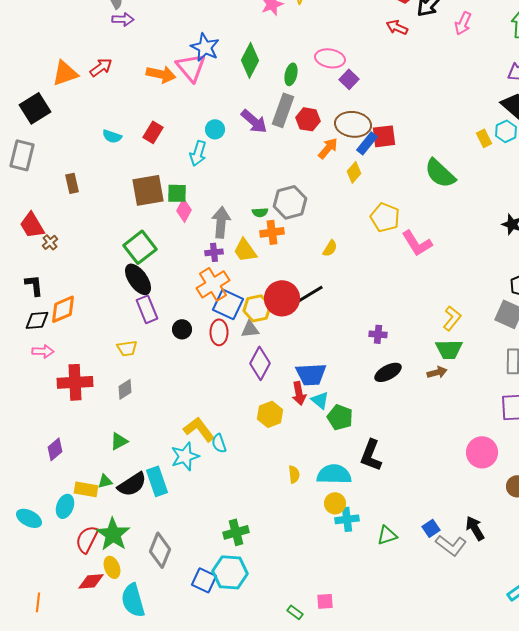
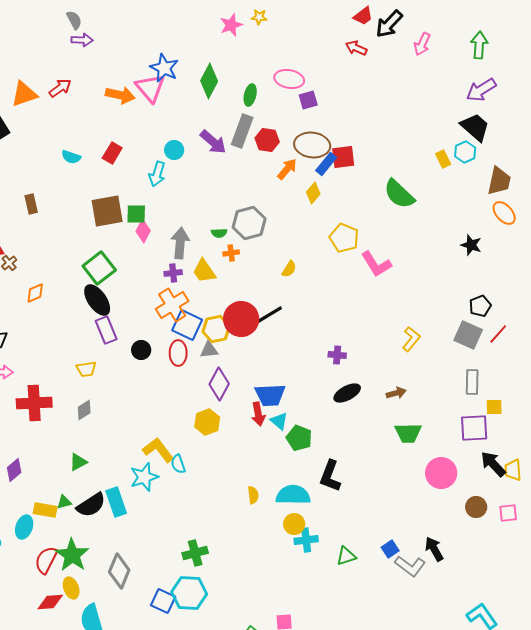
purple square: (349, 79) -> (308, 100), turned 30
orange cross: (272, 232) -> (231, 253), size x0.7
orange diamond: (63, 309) -> (35, 293), moved, size x0.7
green trapezoid: (449, 349) -> (408, 433), moved
yellow hexagon: (270, 414) -> (207, 422), moved

